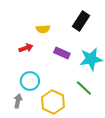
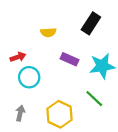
red arrow: (26, 48) -> (18, 57), moved
cyan circle: (30, 81) -> (29, 77), moved

